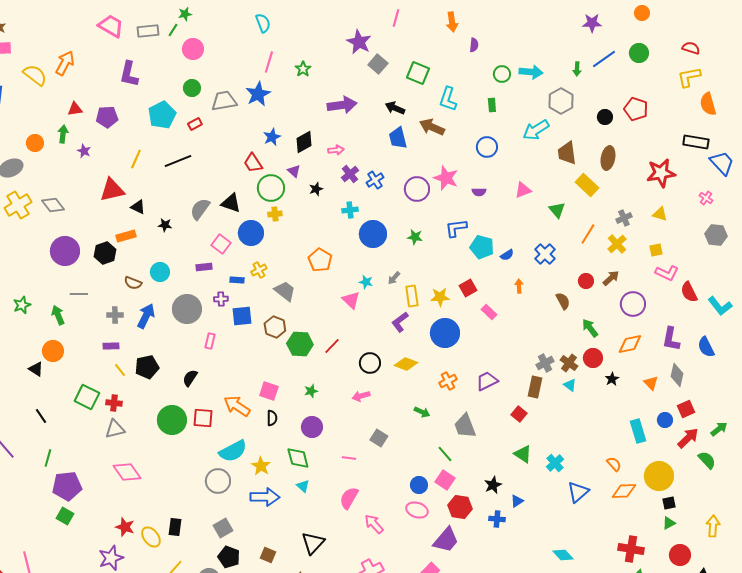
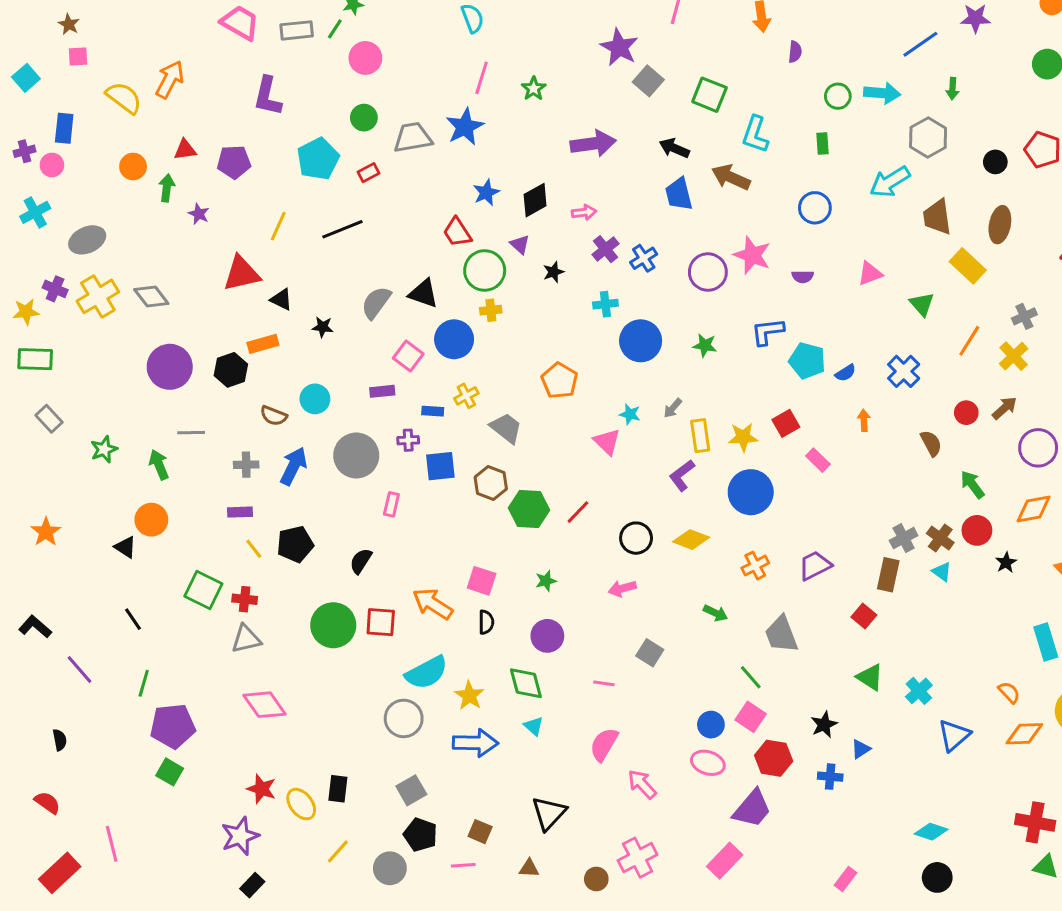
blue line: (604, 59) -> (920, 44), moved
orange circle: (35, 143) -> (133, 167), moved
cyan diamond: (563, 555) -> (931, 832), turned -30

